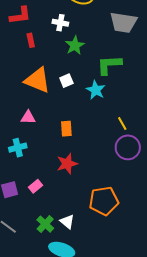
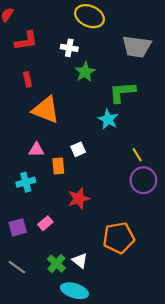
red rectangle: (31, 40) -> (27, 79), moved
white square: (66, 81) -> (78, 149), moved
orange rectangle: (66, 129) -> (58, 166), moved

